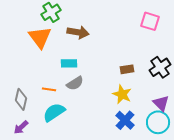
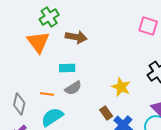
brown rectangle: (127, 69) -> (106, 113), moved, turned 64
yellow star: (122, 94) -> (121, 87), moved

